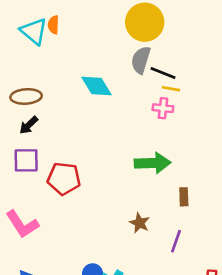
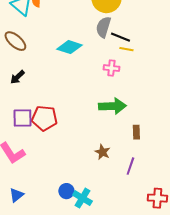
cyan diamond: (96, 86) -> (69, 47), turned -40
brown ellipse: (26, 96) -> (15, 41), moved, turned 45
pink cross: (163, 108) -> (111, 68), moved
purple square: (26, 160) -> (22, 118), moved

